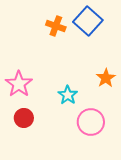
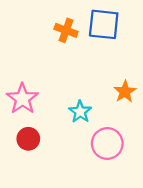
blue square: (88, 21) -> (104, 24), turned -36

